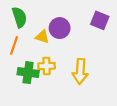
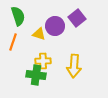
purple square: (100, 20) -> (77, 18), moved, turned 30
green cross: (28, 73) -> (36, 75), moved

